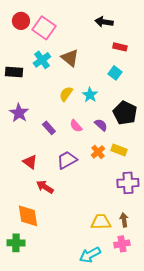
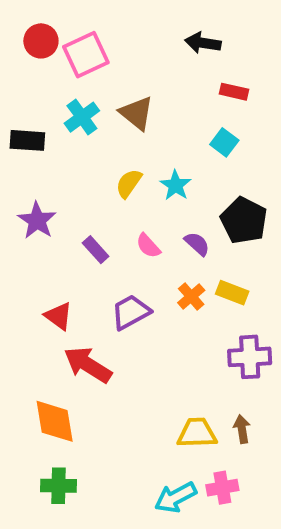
pink square: (44, 28) -> (86, 55), turned 30
red arrow: (45, 187) -> (88, 365), size x1.4
green cross: (16, 243) -> (59, 486), moved
pink cross: (122, 244) -> (222, 488), moved

